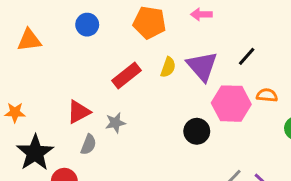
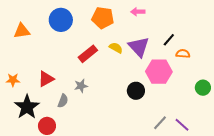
blue circle: (87, 25) -> (61, 20), size x1.5
yellow semicircle: (168, 67) -> (116, 48), turned -80
orange semicircle: (267, 95) -> (183, 54), moved
red triangle: (79, 112) -> (46, 79), moved

